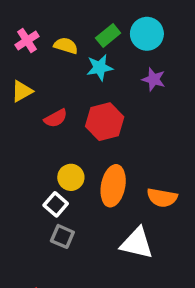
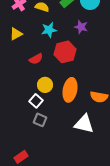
cyan star: (100, 68) -> (49, 30), moved
purple star: (154, 79) -> (81, 27), moved
red semicircle: (56, 118) -> (36, 59), moved

